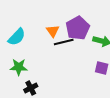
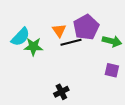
green star: (19, 67) -> (33, 47), moved
black cross: (31, 88) -> (61, 92), moved

